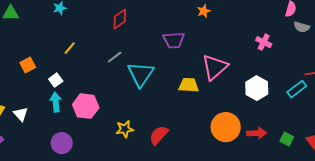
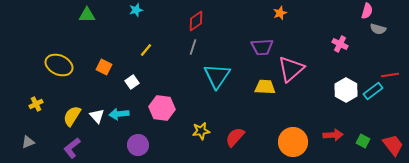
purple trapezoid: (174, 40) -> (262, 47), moved
gray line: (115, 57) -> (193, 47), moved, turned -35
orange square: (28, 65) -> (104, 67), turned -35
white hexagon: (257, 88) -> (346, 90), moved
cyan arrow: (56, 102) -> (119, 114), moved, turned -90
orange circle: (226, 127) -> (293, 142), moved

